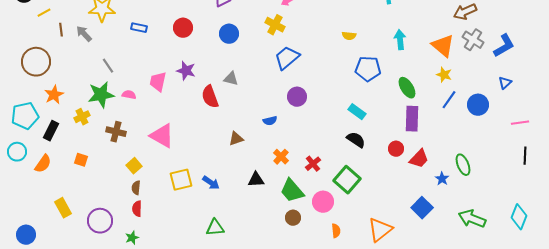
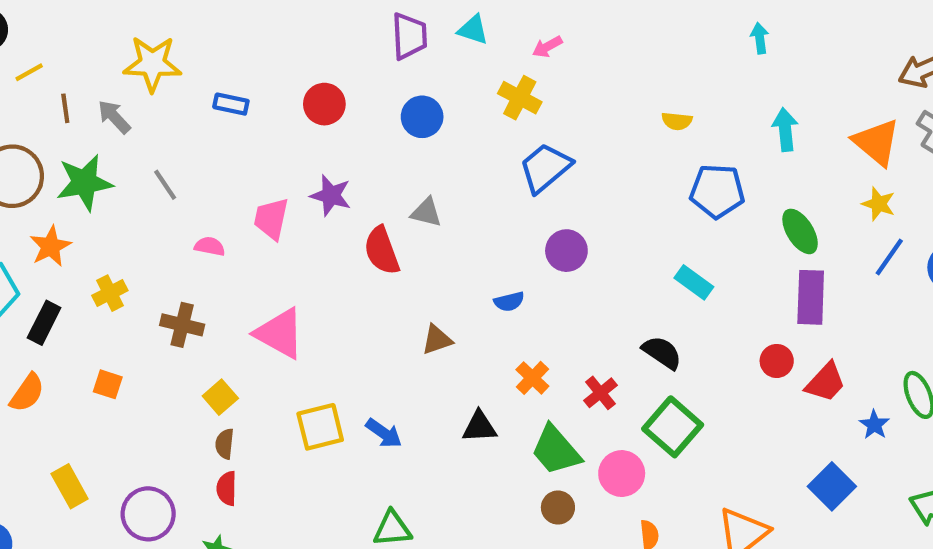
green star: (101, 95) -> (84, 183), moved
black semicircle: (356, 140) -> (662, 352), moved

